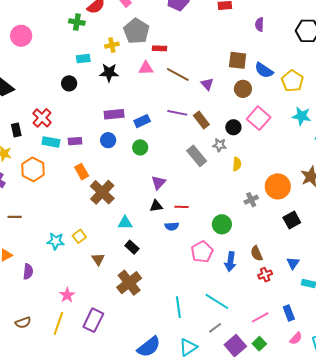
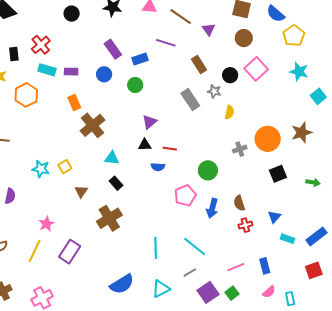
blue semicircle: (264, 70) -> (276, 14), moved
purple line: (177, 113) -> (166, 43), moved
purple rectangle: (114, 114) -> (113, 49), turned 54

